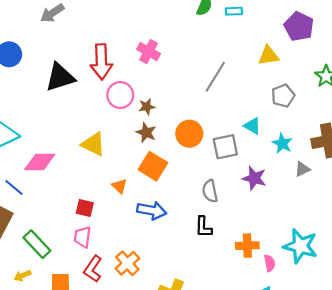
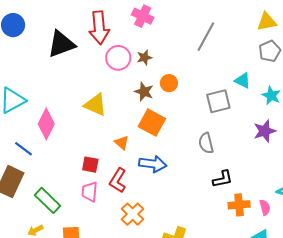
yellow triangle: (268, 56) -> (267, 22), moved
brown star: (147, 107) -> (144, 58), moved
orange circle: (189, 134) -> (169, 83), moved, size x0.7
pink diamond: (40, 162) -> (46, 124), turned -60
purple star: (254, 178) -> (265, 131), moved, turned -30
black L-shape: (203, 227) -> (223, 179), moved, turned -100
orange cross: (247, 246) -> (239, 205), moved
red L-shape: (93, 269) -> (118, 180), moved

